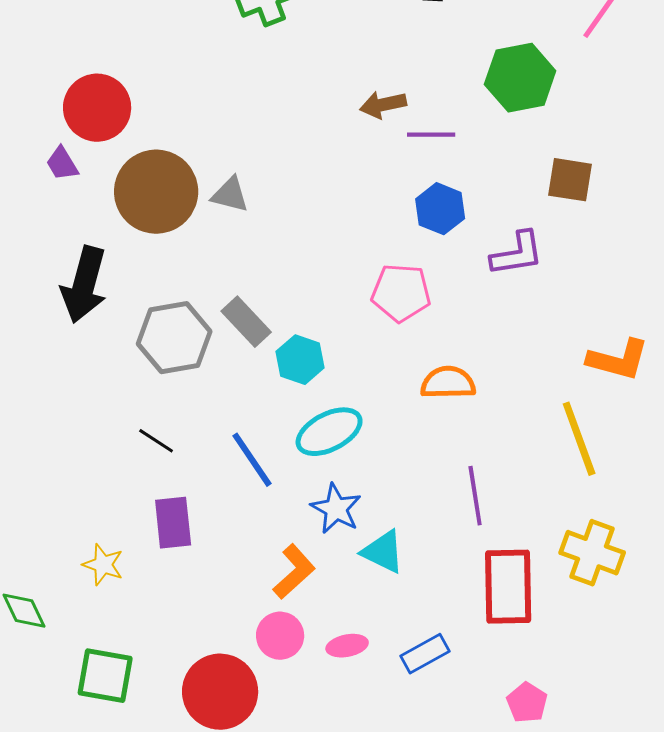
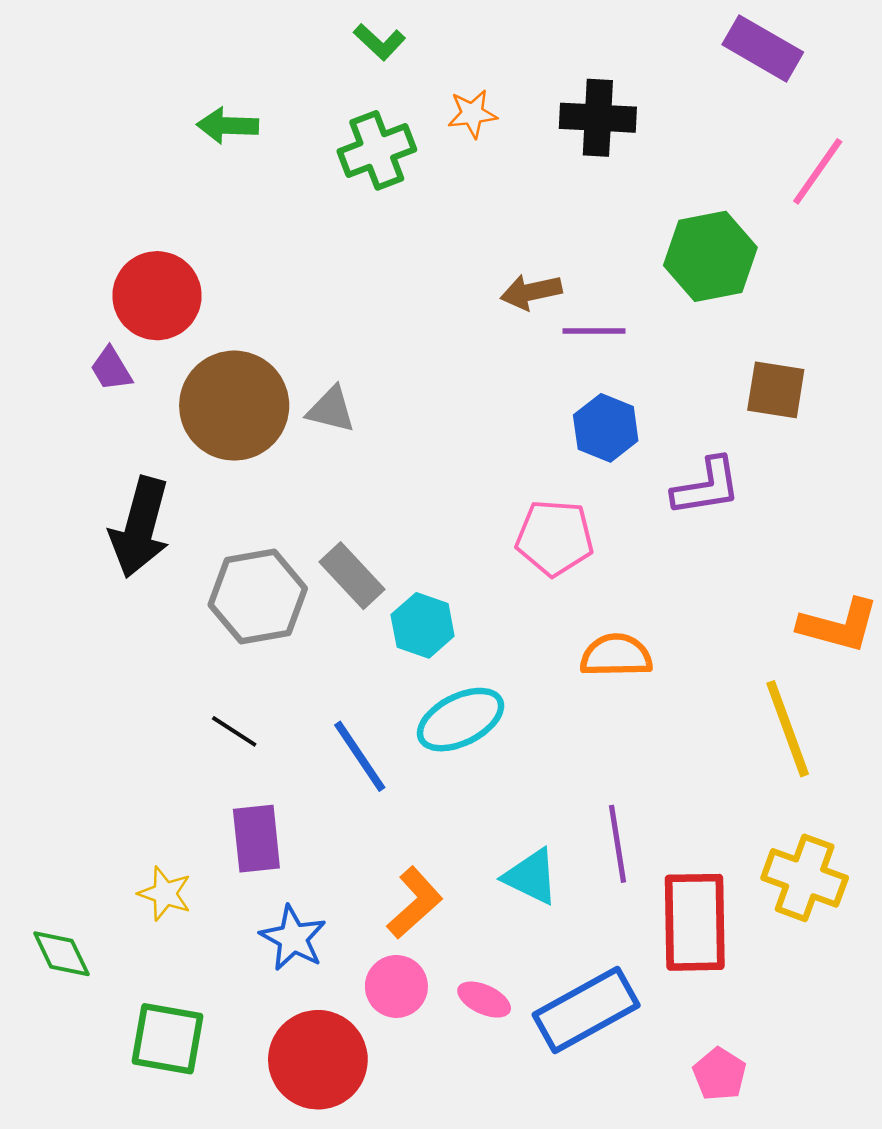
purple line: (475, 496) -> (618, 844), moved
blue star: (336, 509) -> (293, 938), moved
pink ellipse: (347, 646) -> (484, 1000), turned 36
blue rectangle: (425, 654) -> (586, 1010), size x1.6

